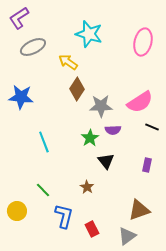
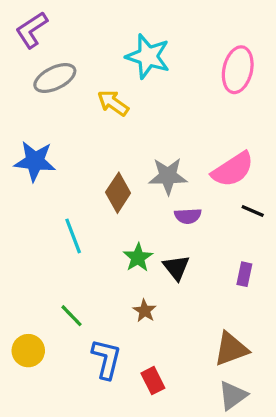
brown diamond: (77, 89) -> (118, 193), moved
green star: (90, 138) -> (138, 258), moved
gray triangle: (127, 236) -> (233, 395), moved

